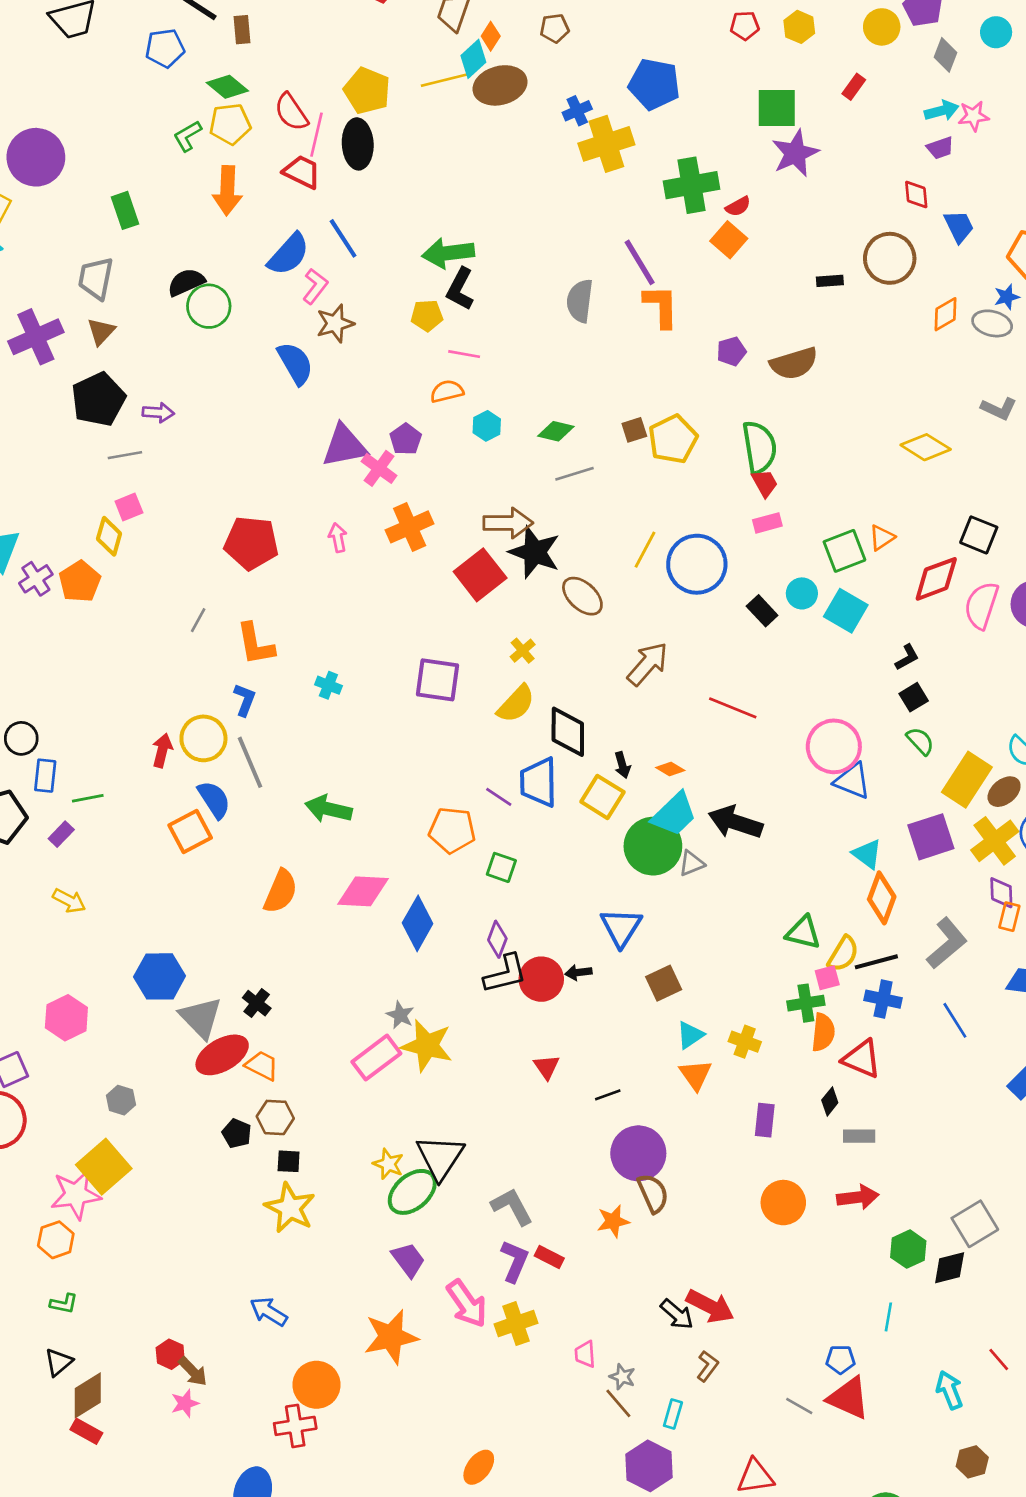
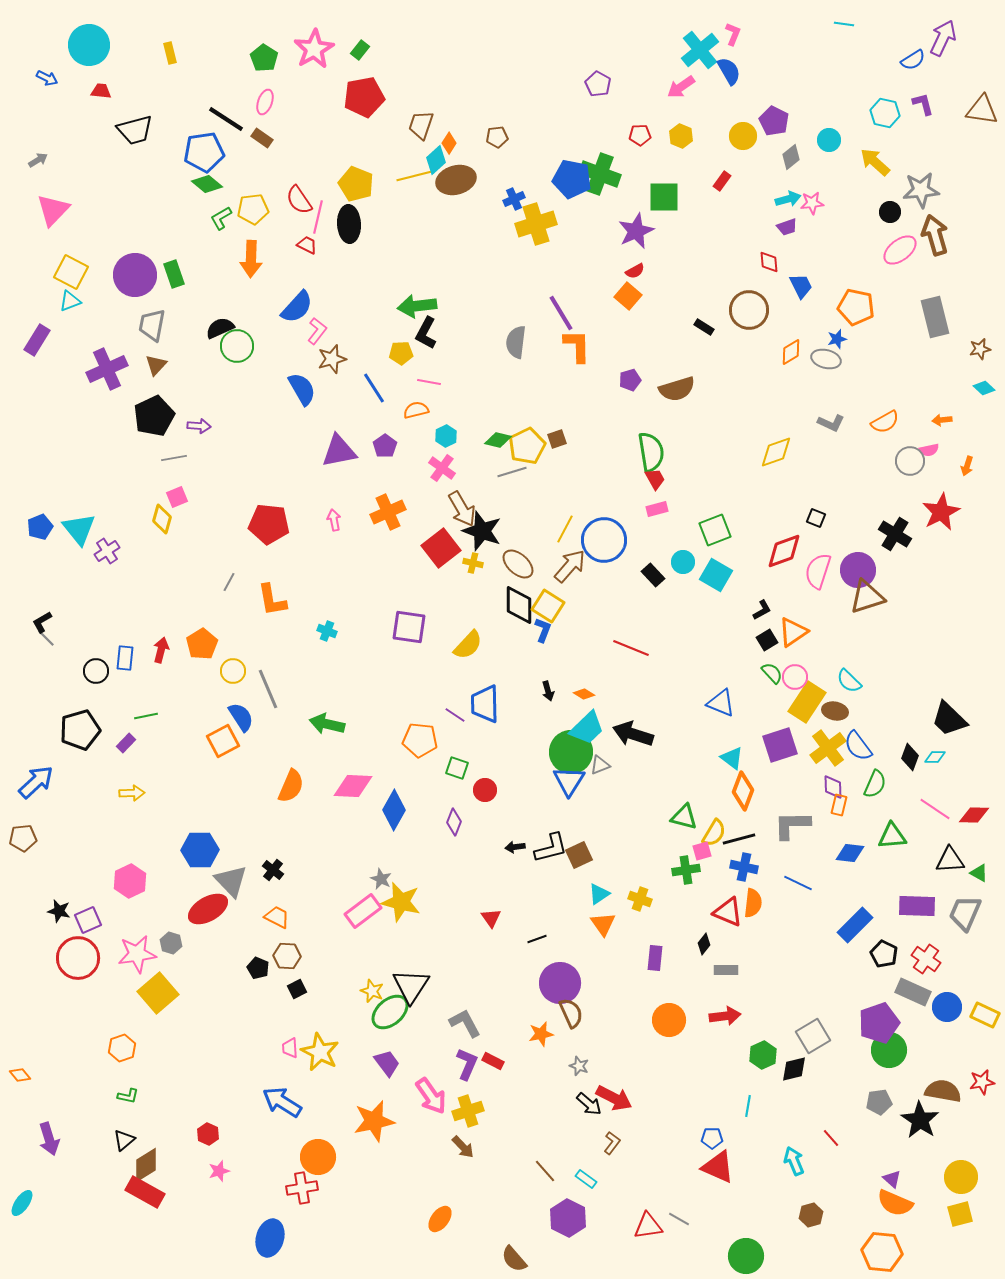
brown rectangle: (242, 30) -> (262, 138), turned -50
blue pentagon: (165, 48) -> (204, 152), size x1.4
gray diamond: (946, 55) -> (791, 157), turned 30
green diamond: (227, 87) -> (207, 184), moved
purple star: (795, 153) -> (636, 231), moved
purple circle: (36, 157) -> (135, 275), moved
red trapezoid: (302, 172) -> (307, 245), size x0.7
green cross: (692, 185) -> (600, 174), moved, turned 30
blue line: (343, 238) -> (374, 388), moved
black rectangle: (830, 281) -> (704, 327), turned 36
yellow pentagon: (673, 439) -> (527, 446), moved
yellow diamond: (926, 447) -> (776, 452), turned -51
pink cross: (379, 468) -> (442, 468), moved
brown arrow: (508, 523) -> (462, 509), turned 60
black square: (979, 535) -> (816, 518), size x0.7
orange triangle: (882, 538) -> (793, 632), moved, size x1.5
orange pentagon: (80, 581) -> (202, 644), moved
yellow cross: (523, 651) -> (473, 563), moved, turned -36
brown arrow: (648, 664) -> (570, 566), moved
blue L-shape: (245, 700) -> (543, 630), moved
black diamond: (568, 732) -> (519, 605), moved
yellow circle: (203, 738) -> (233, 671), size x0.7
pink circle: (834, 746) -> (795, 677), moved, size x0.6
red arrow: (162, 750) -> (161, 650), moved
blue rectangle: (45, 776) -> (125, 658), moved
brown ellipse: (1004, 792) -> (835, 711), turned 50
yellow square: (602, 797) -> (548, 606), moved
yellow arrow: (69, 901) -> (132, 793), turned -30
blue triangle: (621, 927) -> (569, 781), moved
gray L-shape: (947, 943) -> (792, 825), turned -141
black L-shape: (505, 974) -> (551, 848), moved
red circle: (541, 979) -> (485, 790), moved, size x0.7
blue line: (955, 1020) -> (798, 883), turned -32
orange semicircle: (823, 1032) -> (753, 903), moved
red ellipse: (222, 1055) -> (208, 909), moved
black square: (289, 1161) -> (297, 989), turned -30
pink star: (76, 1195) -> (137, 954), moved
yellow star: (290, 1208) -> (320, 1052), moved
blue arrow: (269, 1312) -> (282, 1102), size x1.4
pink trapezoid: (585, 1354) -> (290, 1048), moved
brown arrow: (193, 1371) -> (463, 1147), moved
gray star: (622, 1377) -> (579, 1066), moved
gray line: (799, 1406) -> (679, 1219), moved
cyan rectangle: (673, 1414) -> (586, 1179), turned -70
red rectangle: (86, 1431) -> (145, 1192), size x1.6

